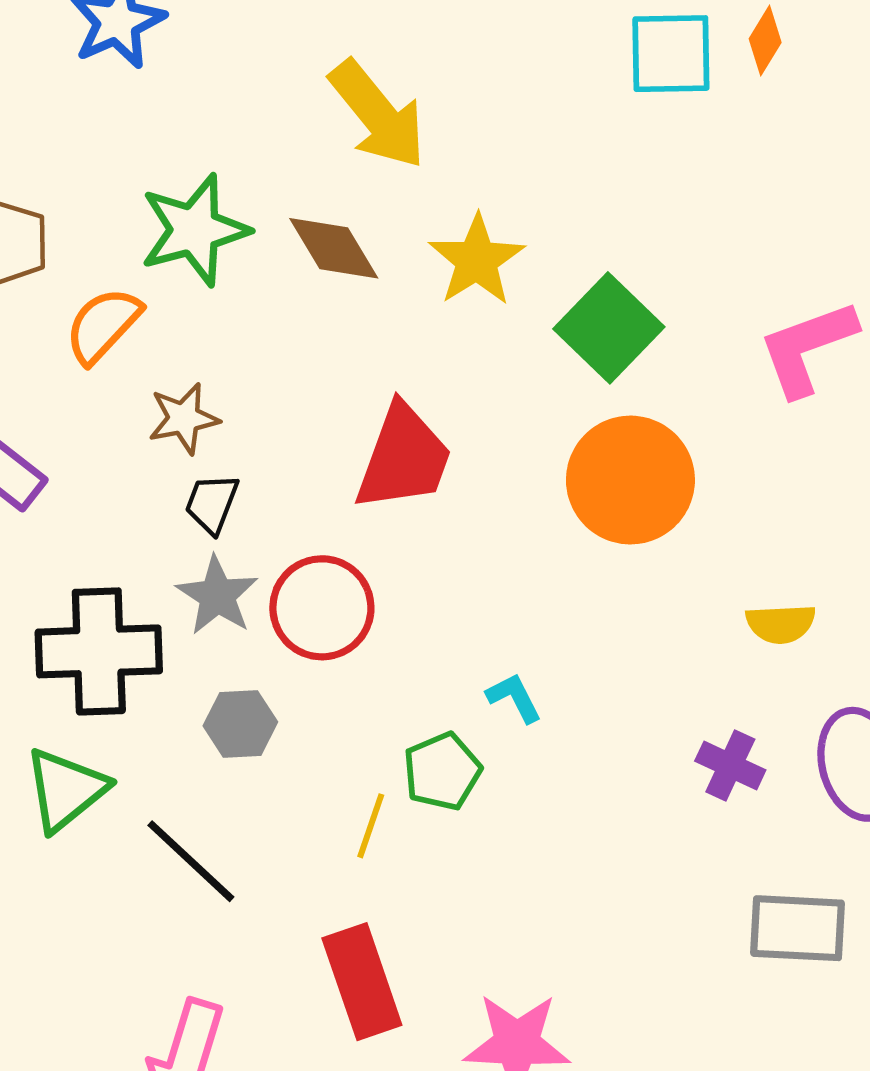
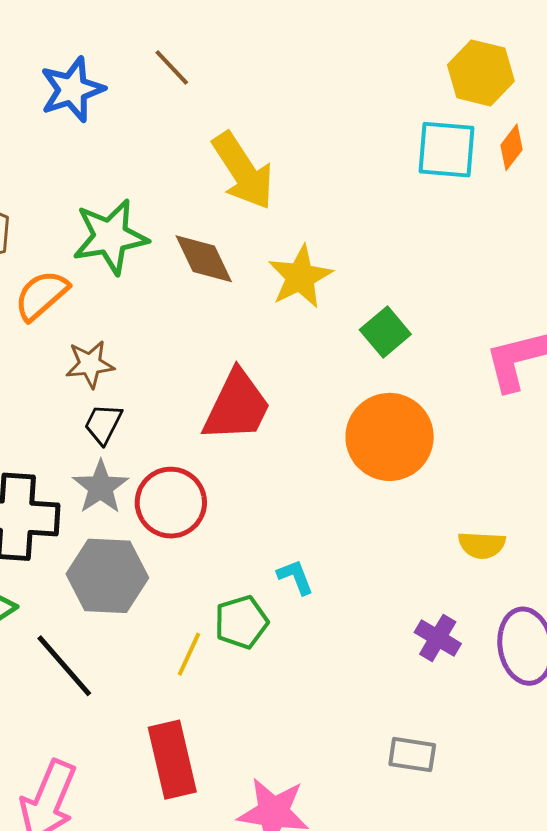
green square: (609, 328) -> (385, 332), size x0.7
gray hexagon: (240, 724) -> (107, 576), size x1.6
gray rectangle: (797, 928) -> (412, 755), moved, size x0.7

